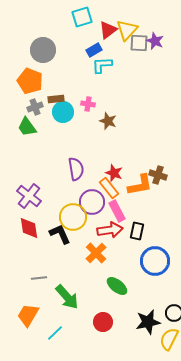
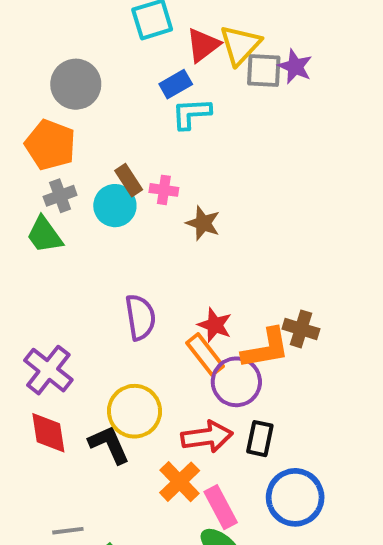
brown rectangle: (56, 99) -> (129, 180), moved, turned 63
purple circle: (92, 202) -> (236, 382), moved
pink rectangle: (117, 211) -> (221, 507), moved

